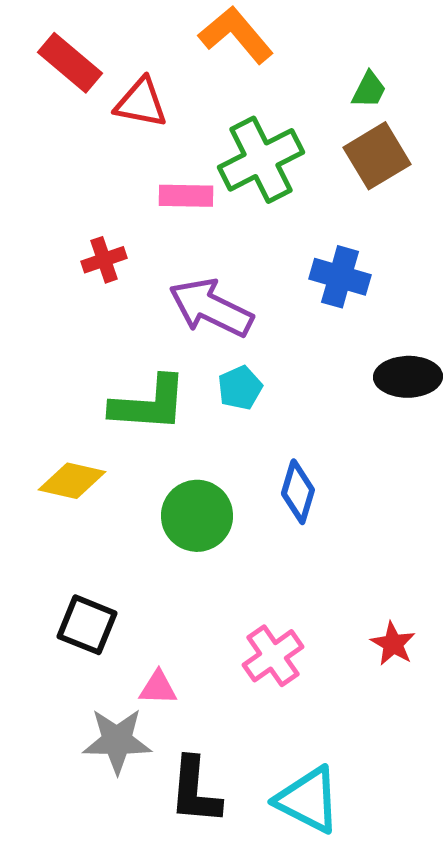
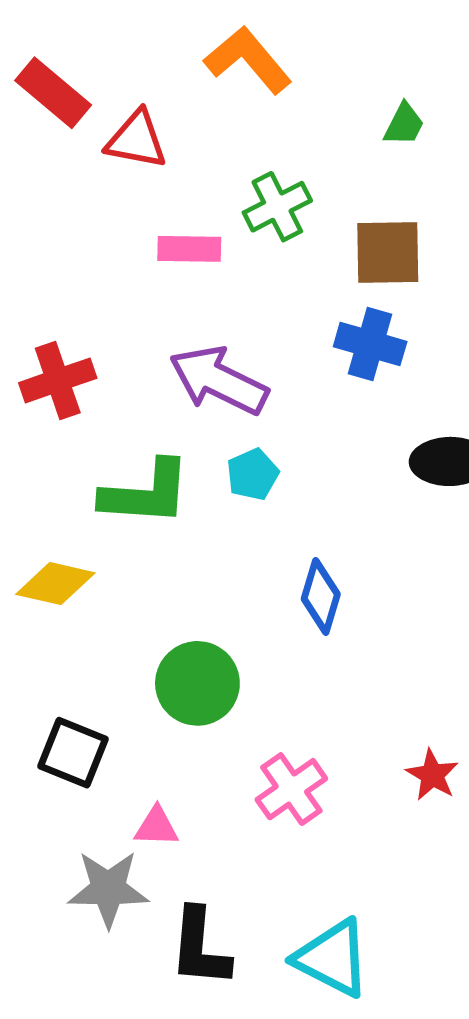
brown square: (377, 156) -> (388, 252), moved, turned 30
green cross: (261, 160) -> (277, 207), size x0.7
red cross: (104, 260) -> (58, 380), moved, size x1.4
green circle: (197, 516) -> (197, 683), moved

